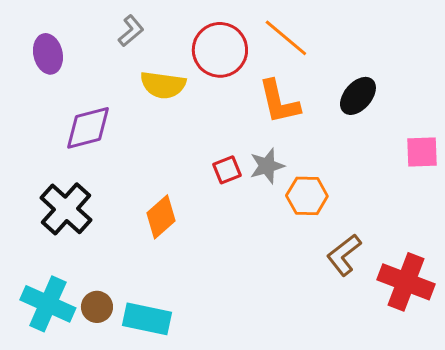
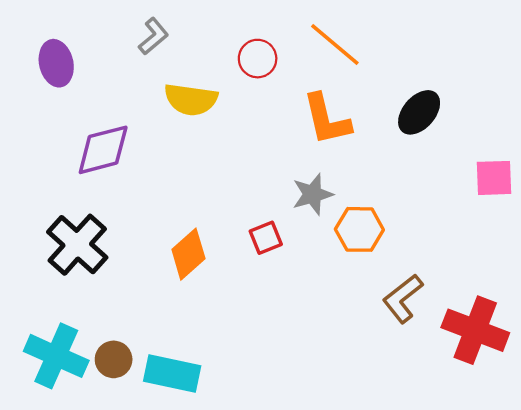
red circle: (220, 50) -> (258, 59), size x0.6
red square: (227, 170) -> (266, 238), moved

